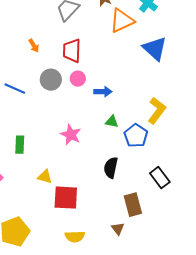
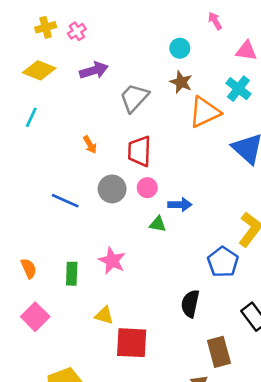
green triangle: (112, 122) -> (158, 224), moved
pink star: (71, 135) -> (112, 261), moved

